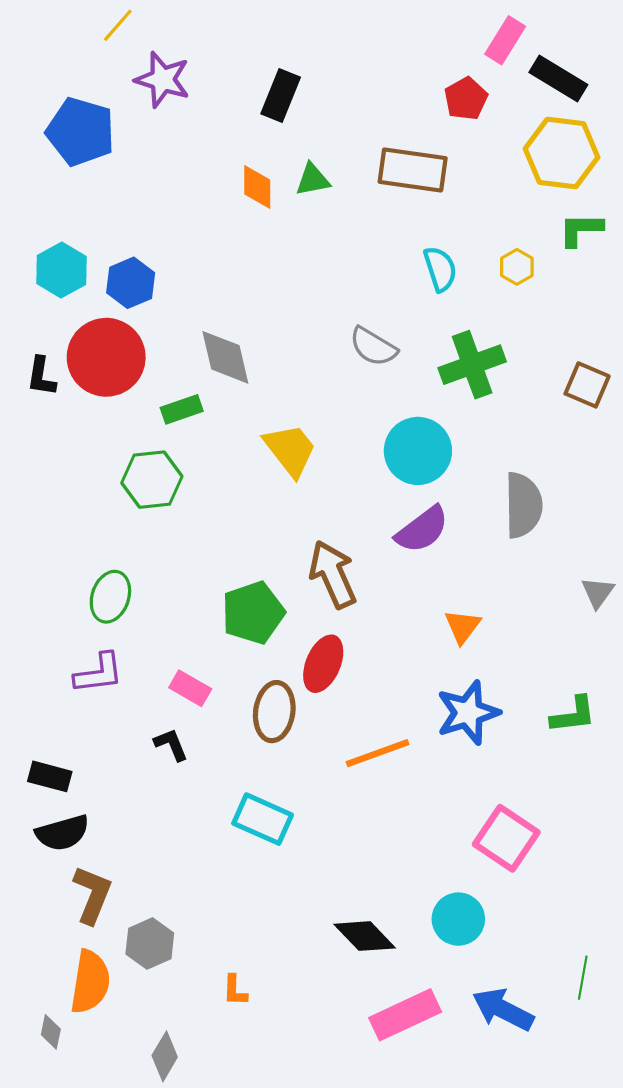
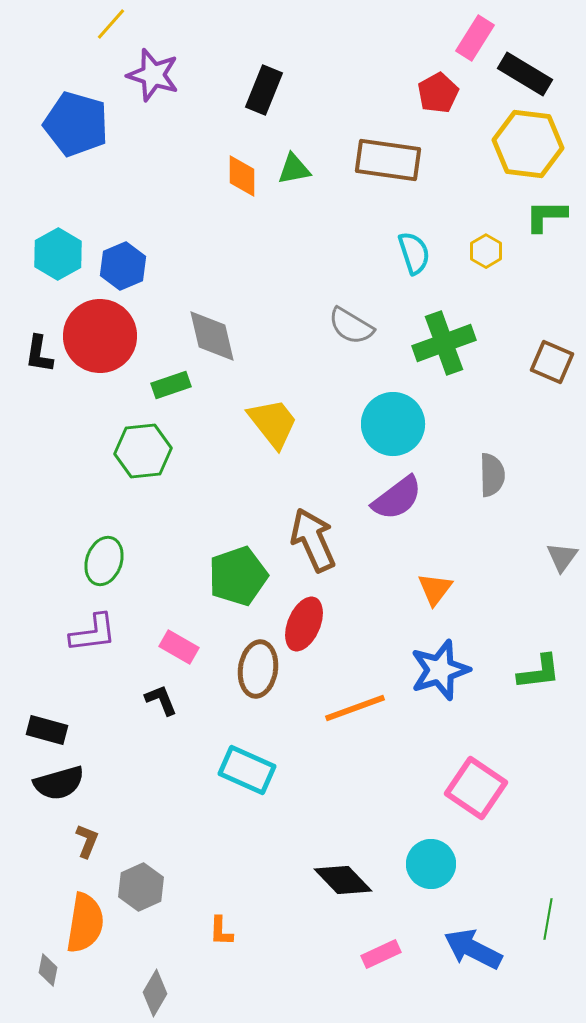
gray semicircle: (523, 505) -> (492, 475), size x0.7
brown L-shape: (92, 895) -> (87, 841), size x0.6
pink rectangle: (405, 1015) -> (381, 954), size x0.6

